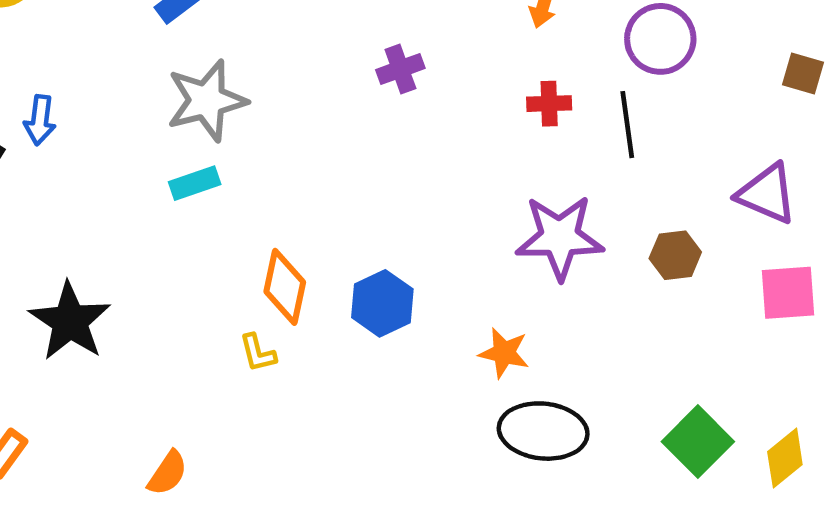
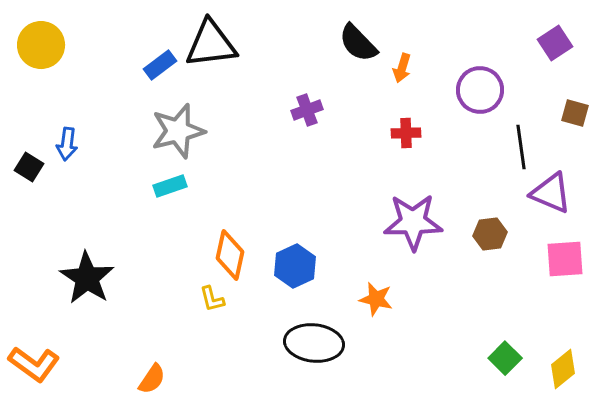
black line: (627, 125) -> (521, 147), moved
black ellipse: (543, 431) -> (314, 343), moved
green square: (698, 442) -> (505, 358), size x0.7

